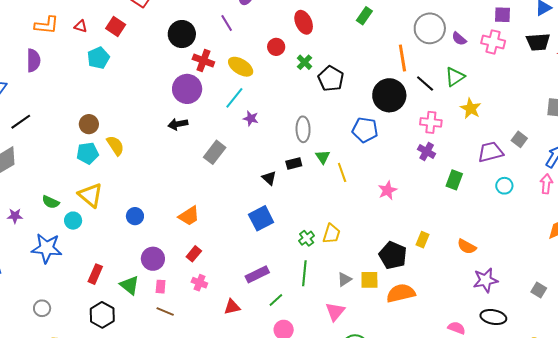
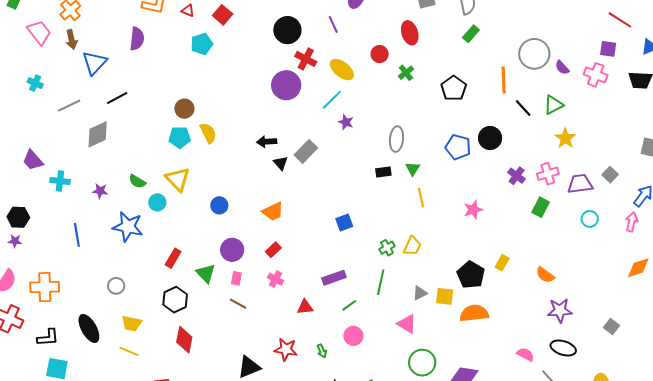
black pentagon: (331, 79) -> (454, 88), moved
black circle: (389, 95) -> (490, 138), moved, size x0.7
pink cross: (431, 122) -> (548, 174), moved, turned -30
black arrow: (178, 124) -> (267, 142), moved
yellow line: (342, 172) -> (421, 198), moved
black triangle: (269, 178) -> (281, 163), moved
blue square: (261, 218) -> (344, 222), size x0.7
pink triangle: (335, 312) -> (407, 324), turned -45

